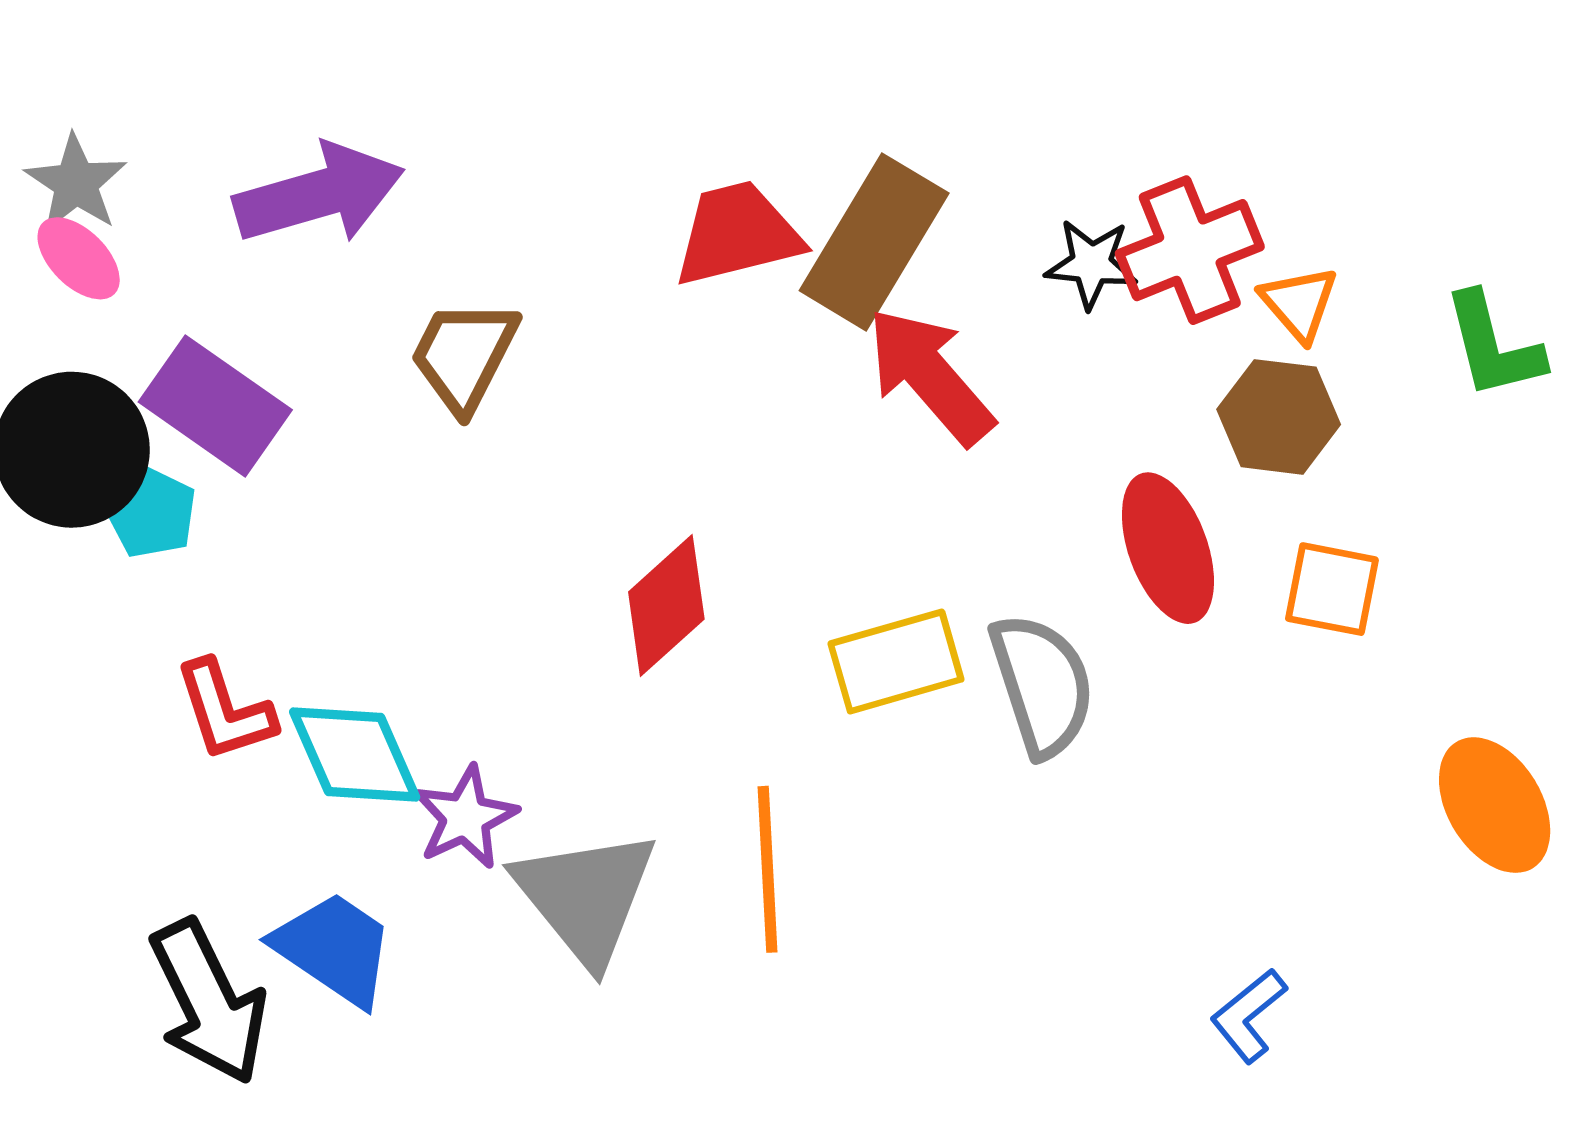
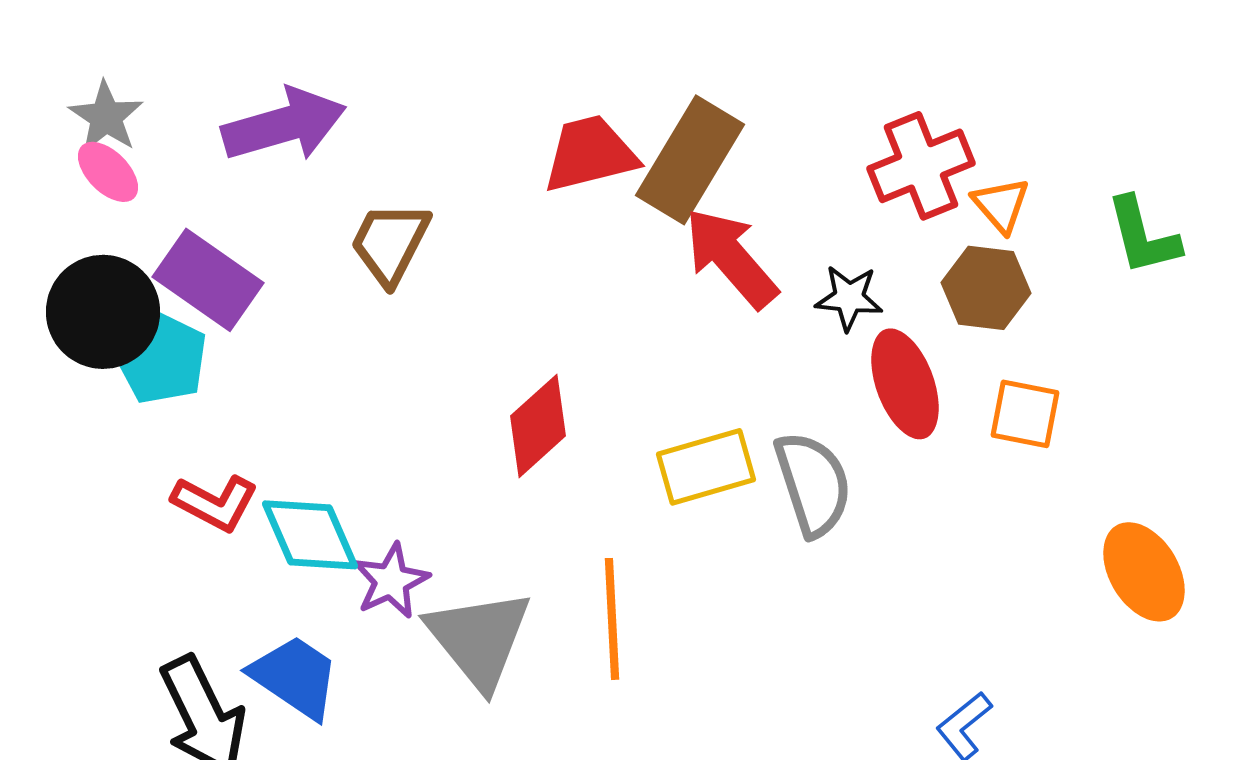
black star: (1091, 264) -> (849, 298), moved
cyan pentagon: (151, 513) -> (161, 358), size x1.4
red L-shape: (225, 711) -> (215, 503), turned -44

